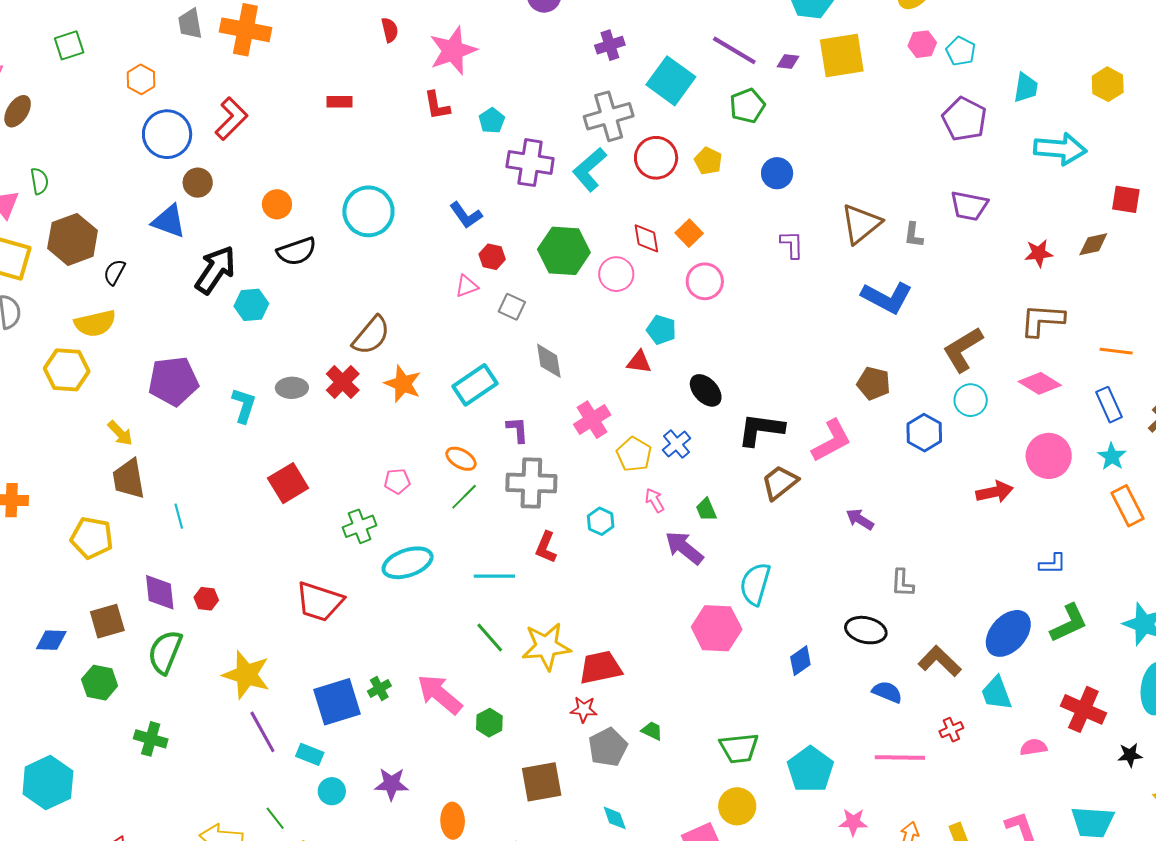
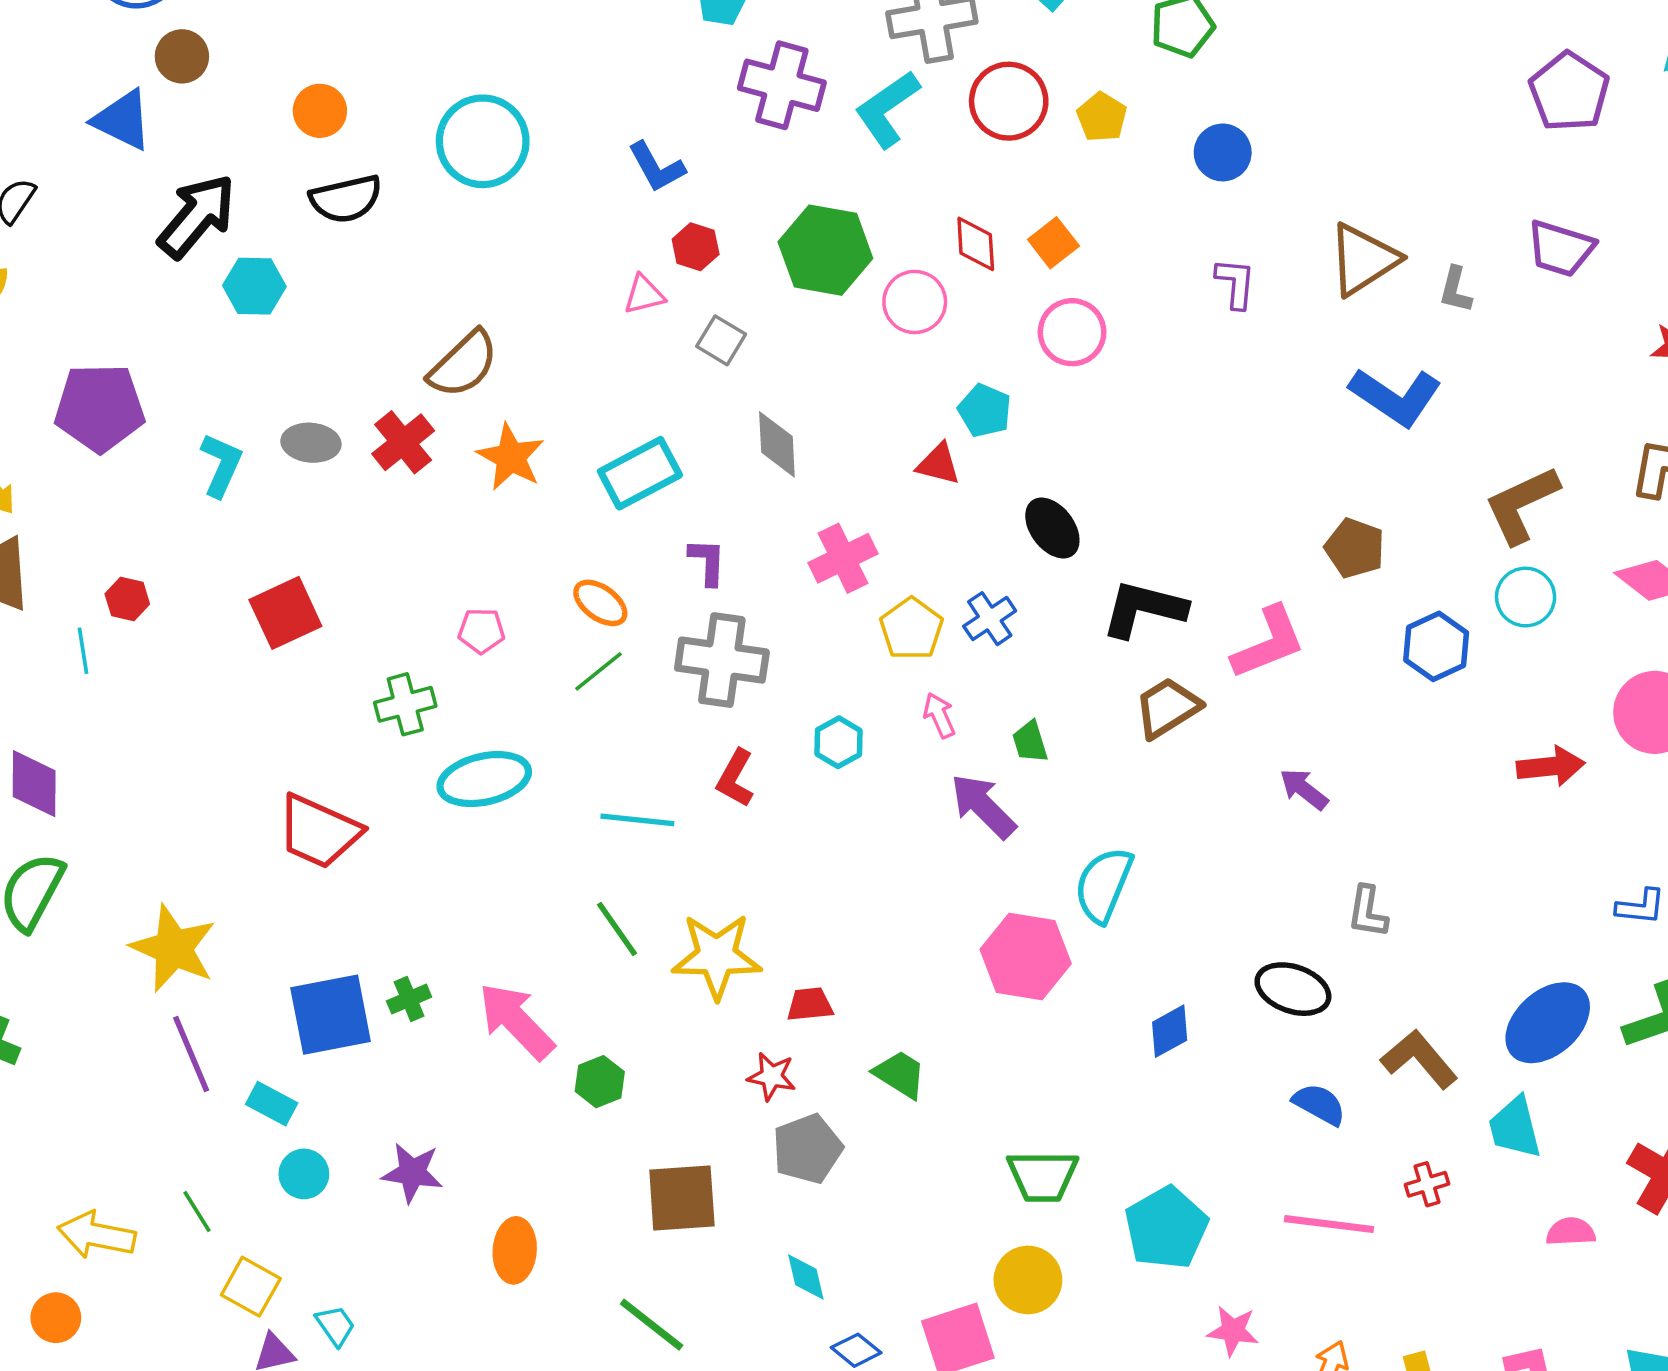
red hexagon: (206, 599) -> (127, 599), moved
red trapezoid: (601, 668) -> (810, 1004), size x0.6
green trapezoid: (652, 731) -> (900, 1074), moved, size x1.4

